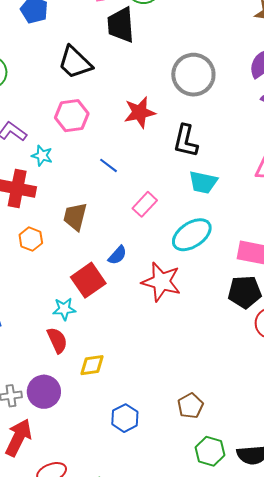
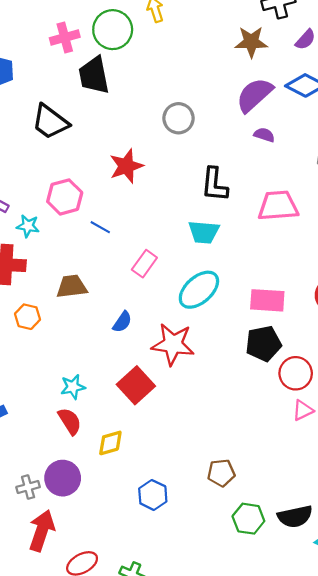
gray circle: (193, 75) -> (178, 118), size x0.7
pink hexagon: (72, 116) -> (65, 197), moved
black L-shape: (186, 141) -> (214, 184), moved
brown trapezoid: (75, 217) -> (72, 287), turned 76
red square: (88, 280) -> (136, 385), moved
brown pentagon: (190, 406) -> (221, 473), turned 30

